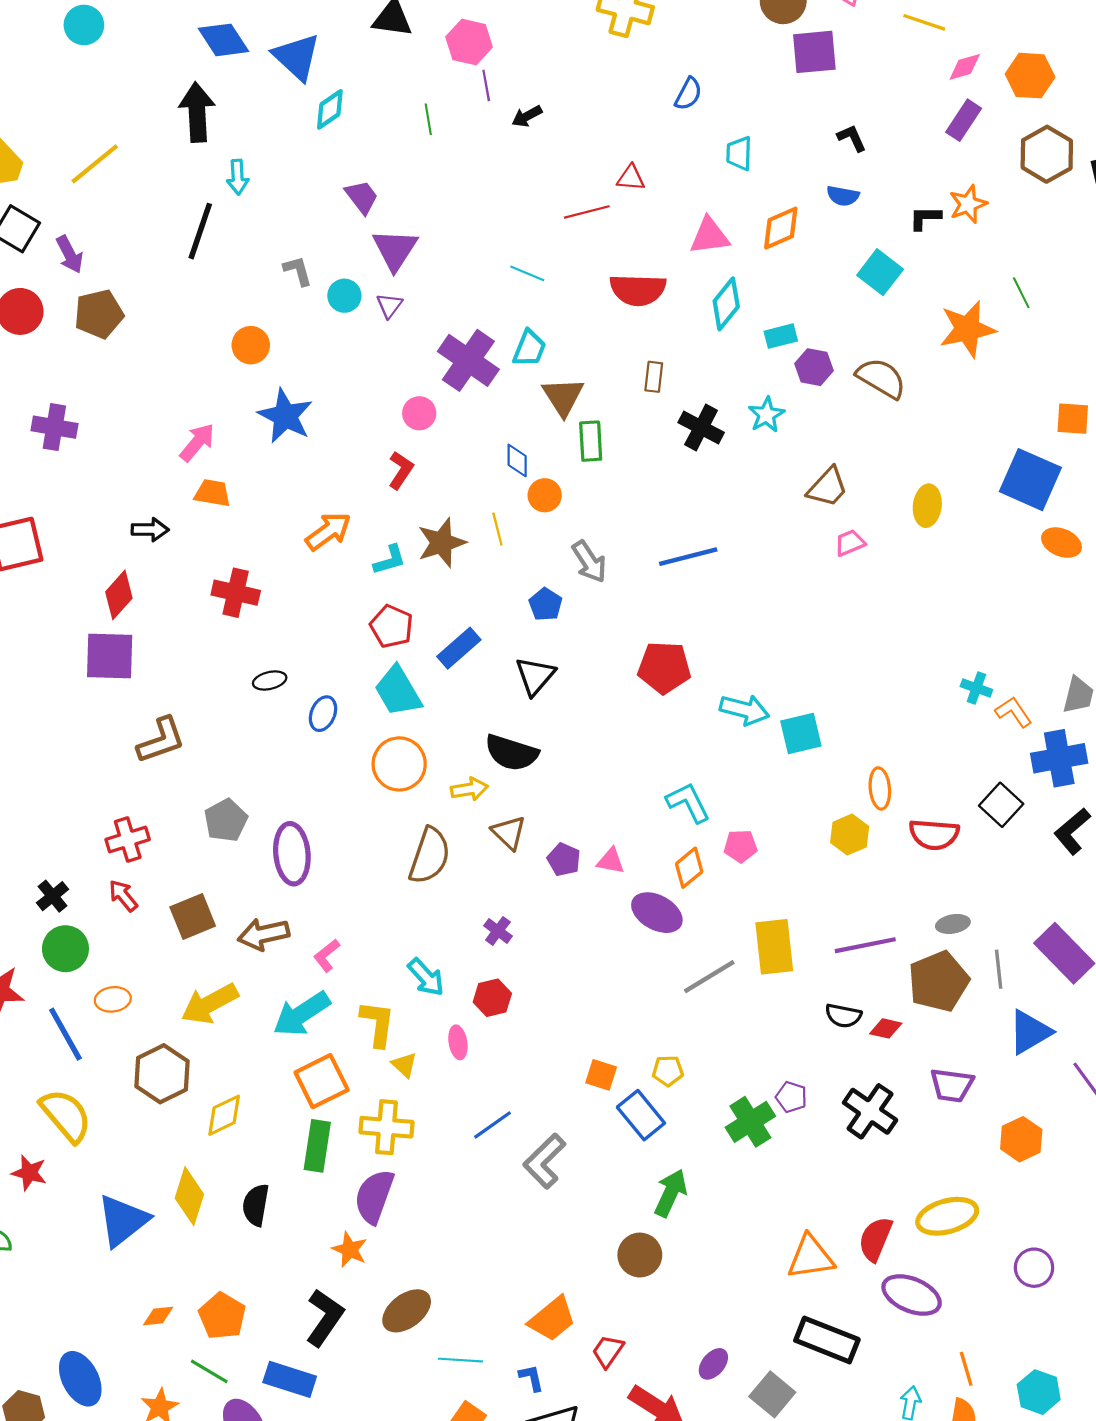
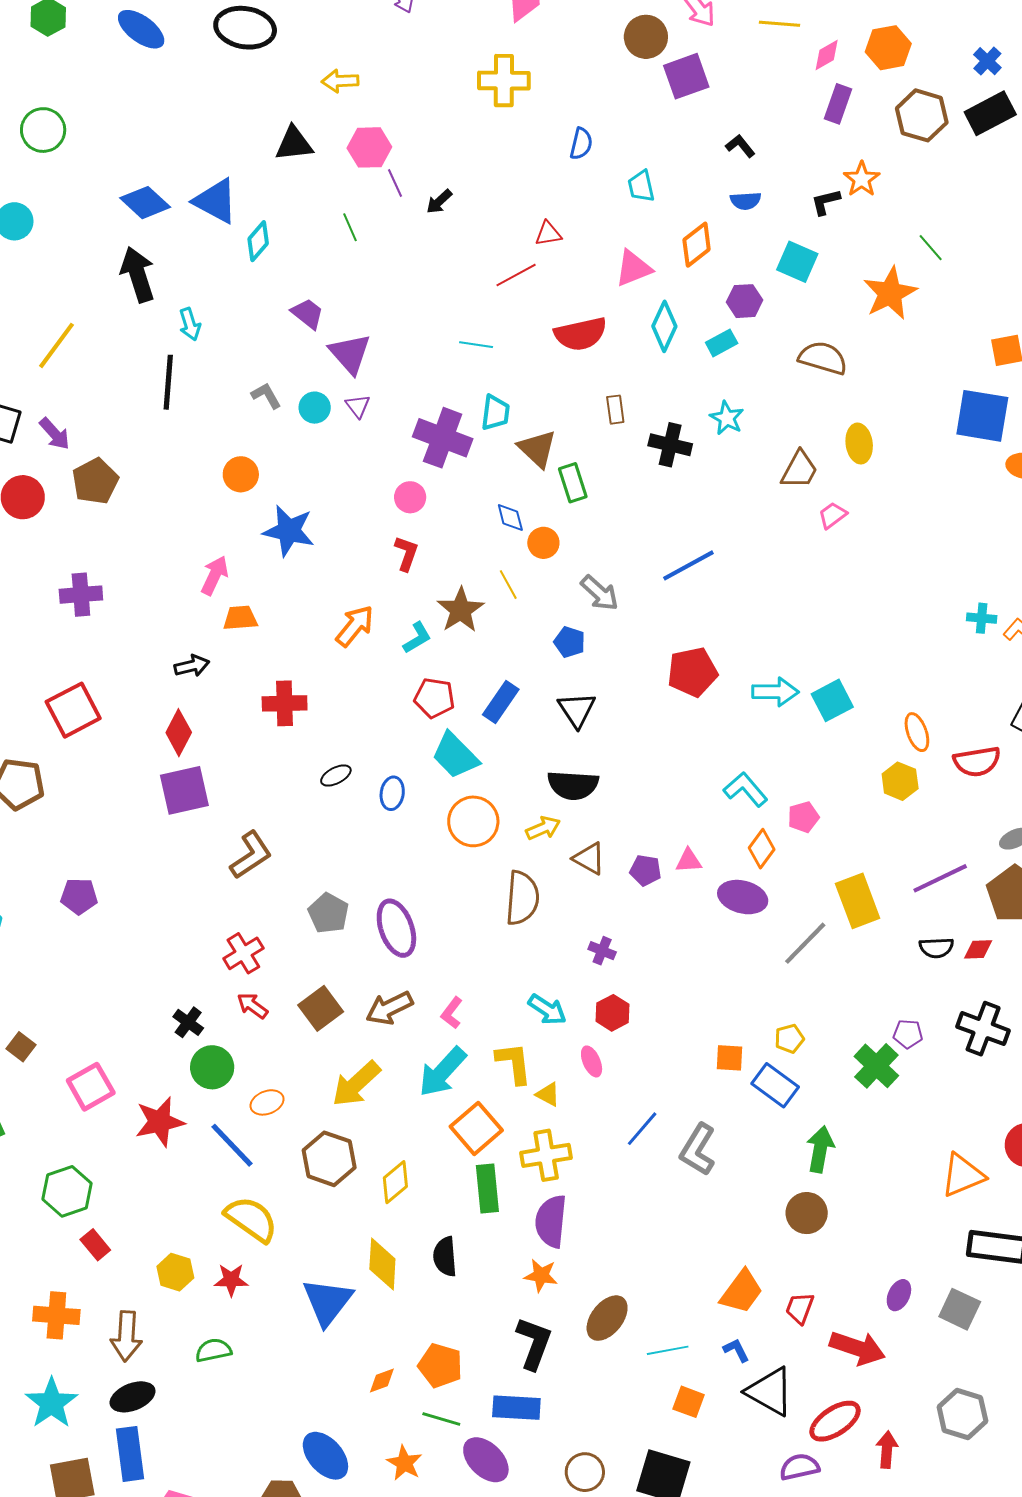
purple hexagon: (814, 367) -> (745, 301), moved
yellow ellipse: (927, 506) -> (859, 444), moved

